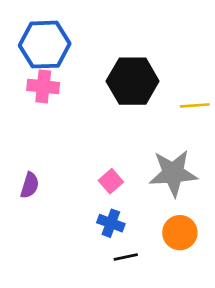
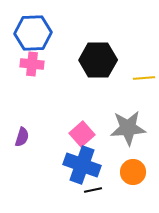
pink square: (111, 181) -> (82, 134), size x1.4
blue cross: (111, 223) -> (82, 165), size x1.8

